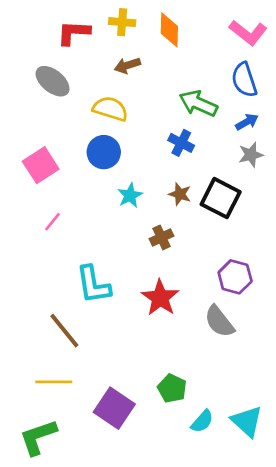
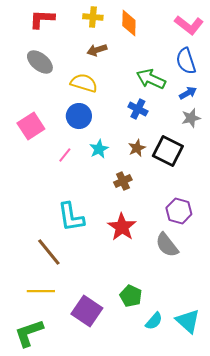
red L-shape: (74, 33) -> (42, 19), moved
brown star: (180, 194) -> (137, 148), turned 30
pink line: (53, 222) -> (65, 155), moved

